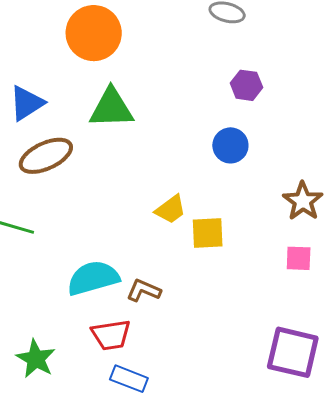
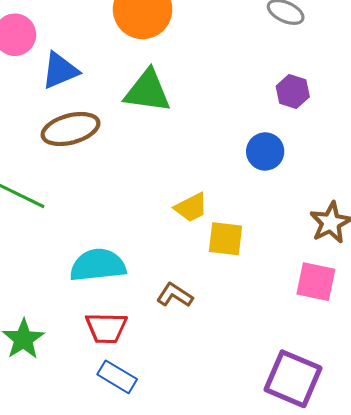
pink square: (299, 258) -> (316, 282), size x1.4
brown L-shape: (144, 290) -> (175, 295), moved

